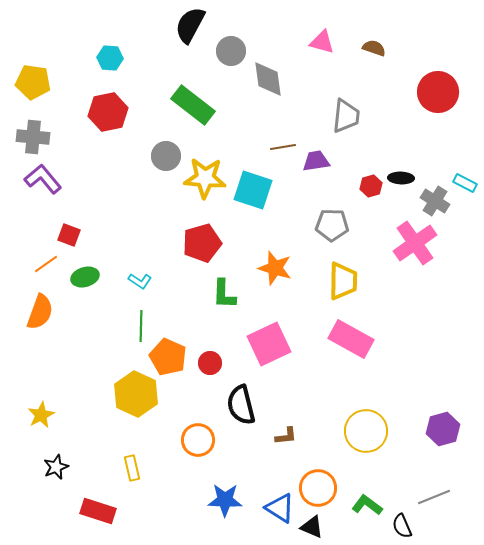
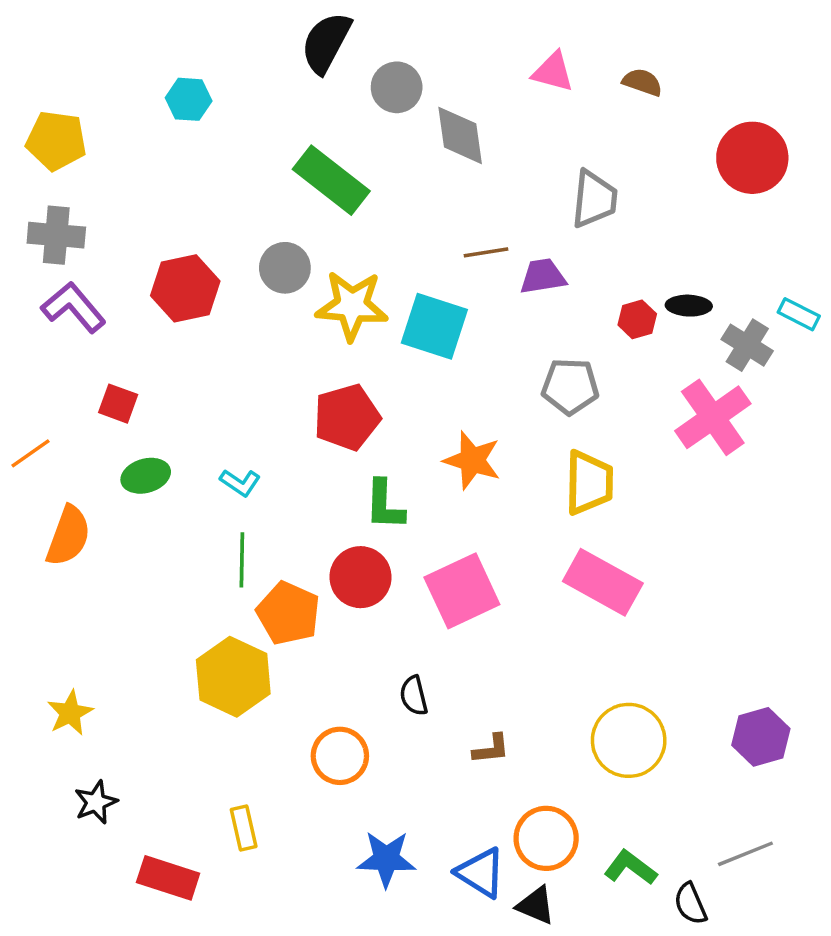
red hexagon: (108, 112) -> (185, 288), moved
orange line: (46, 264) -> (31, 453), moved
red circle: (210, 363) -> (361, 577), moved, size x1.5
black semicircle: (241, 405) -> (414, 696), size x0.6
yellow rectangle: (132, 468) -> (244, 828), moved

